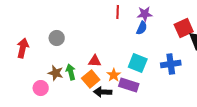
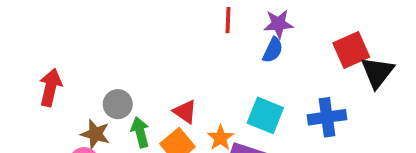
gray circle: (57, 38) -> (118, 104), moved
red triangle: (95, 61) -> (185, 112), turned 32
brown star: (56, 73) -> (95, 134), moved

